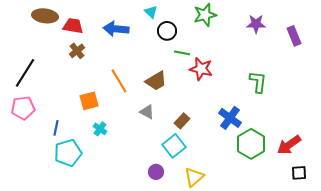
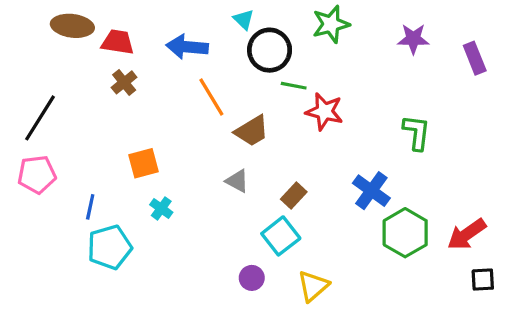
black circle: (167, 31) -> (270, 50), size x1.4
orange line: (119, 81) -> (211, 97), moved

